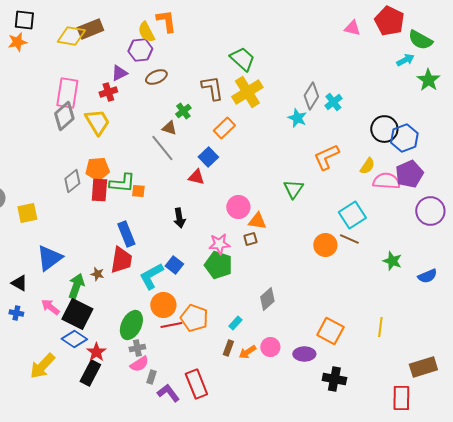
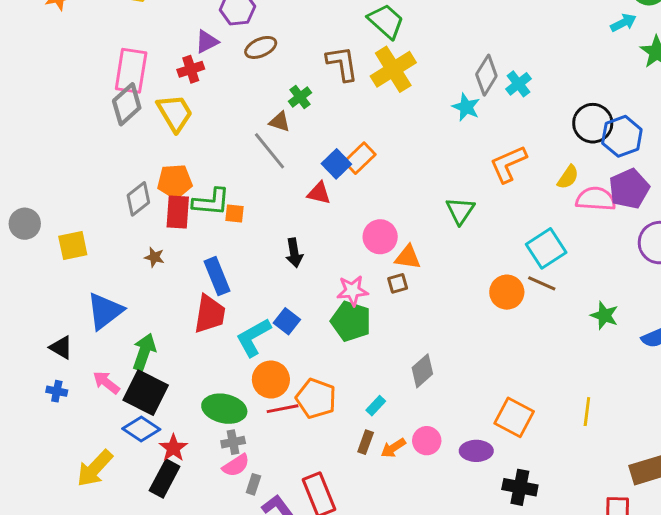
orange rectangle: (224, 128) -> (360, 158), moved
brown star: (97, 274) -> (154, 257), moved
green ellipse: (131, 325) -> (224, 409), turned 76

